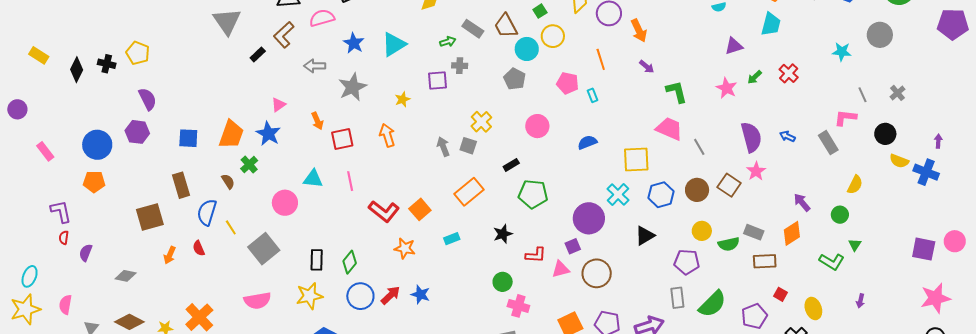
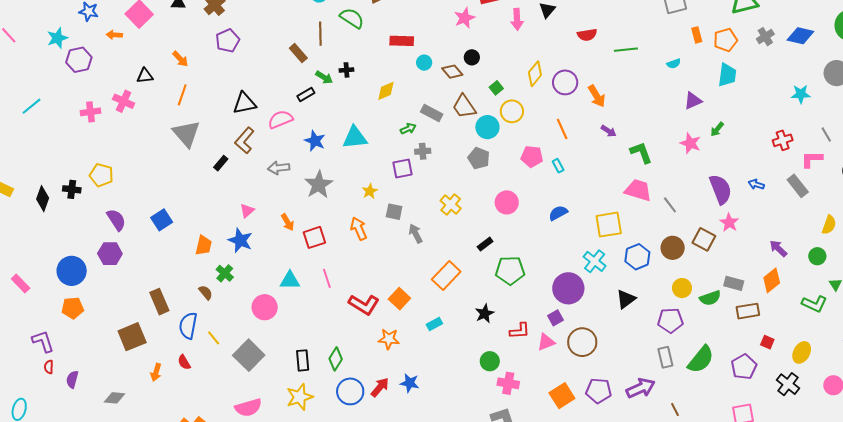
cyan triangle: (394, 44) -> (355, 137), turned 32
red cross: (789, 73) -> (783, 140), moved, turned 36
orange trapezoid: (231, 134) -> (204, 245), size x0.7
blue square: (188, 138) -> (162, 220), moved, turned -30
gray square: (468, 146) -> (394, 212), moved
yellow ellipse: (813, 308) -> (802, 352), turned 55

